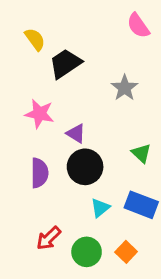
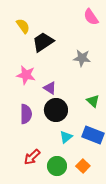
gray star: (125, 88) -> (82, 58), turned -30

